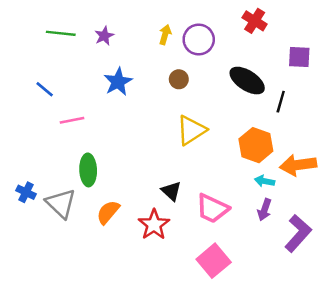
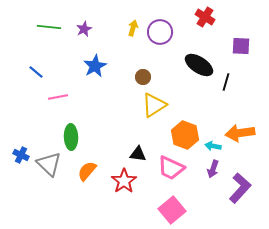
brown circle: (179, 79) -> (143, 77), moved
orange hexagon: (256, 145) -> (185, 135), moved
black triangle: (171, 191) -> (138, 154), turned -36

